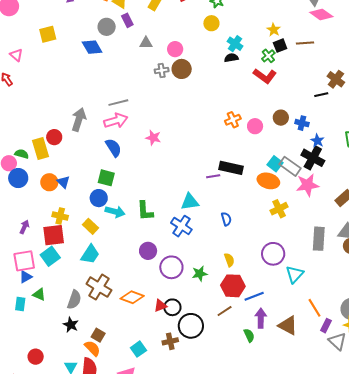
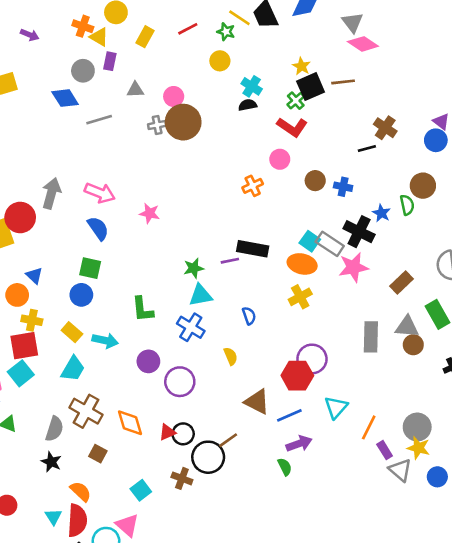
purple rectangle: (127, 20) -> (110, 61), turned 40
black square: (280, 46) -> (311, 87), size x1.5
brown circle: (182, 69) -> (183, 122), size x1.4
gray line: (118, 103) -> (99, 120), moved
pink arrow: (116, 121) -> (100, 193), turned 40
pink circle: (255, 126) -> (280, 159), moved
red circle: (54, 137) -> (20, 217), size x1.5
blue star: (317, 141) -> (381, 213), moved
orange circle: (49, 182) -> (17, 295), moved
yellow cross: (279, 209) -> (300, 297), moved
cyan arrow: (115, 212) -> (105, 341), moved
yellow semicircle: (229, 260) -> (231, 356), moved
green star: (200, 274) -> (194, 268), moved
cyan triangle: (295, 274) -> (336, 407), moved
red hexagon: (233, 286) -> (297, 376), moved
orange diamond: (132, 297) -> (130, 423), turned 55
orange line: (314, 308) -> (369, 427), turned 60
brown line: (225, 311) -> (228, 440), moved
purple arrow: (261, 318) -> (299, 444), turned 72
brown triangle: (288, 325) -> (257, 402), moved
purple rectangle: (326, 326) -> (385, 450), turned -56
brown square: (98, 335) -> (98, 454), moved
brown cross: (170, 341) -> (182, 478), turned 35

